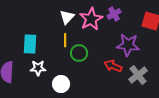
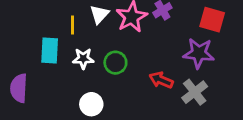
yellow line: (65, 40) -> (72, 25), moved
purple star: (128, 45) -> (199, 53), moved
white star: (38, 68) -> (83, 59), moved

